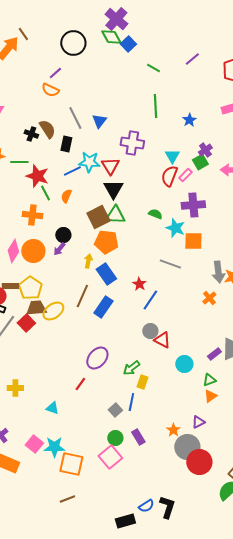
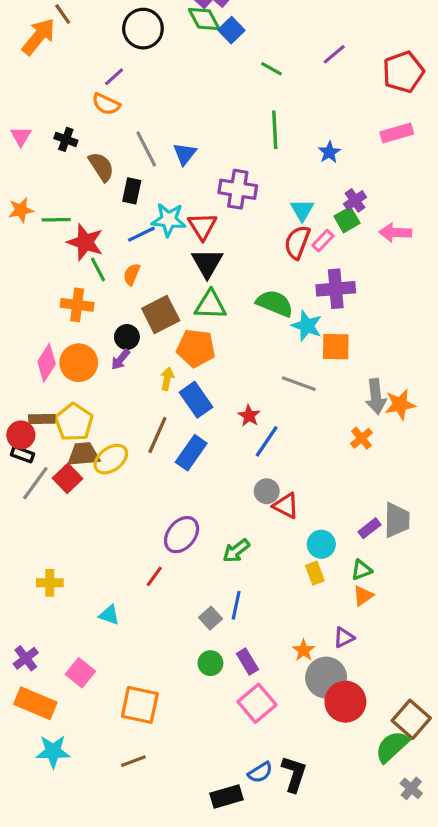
black cross: (31, 134) -> (66, 139), moved
green semicircle: (155, 214) -> (275, 303), size x1.6
brown square: (98, 217) -> (161, 315), moved
yellow rectangle: (142, 382) -> (315, 573), moved, turned -40
cyan star: (54, 447) -> (53, 751), moved
pink square: (110, 457) -> (257, 703), moved

